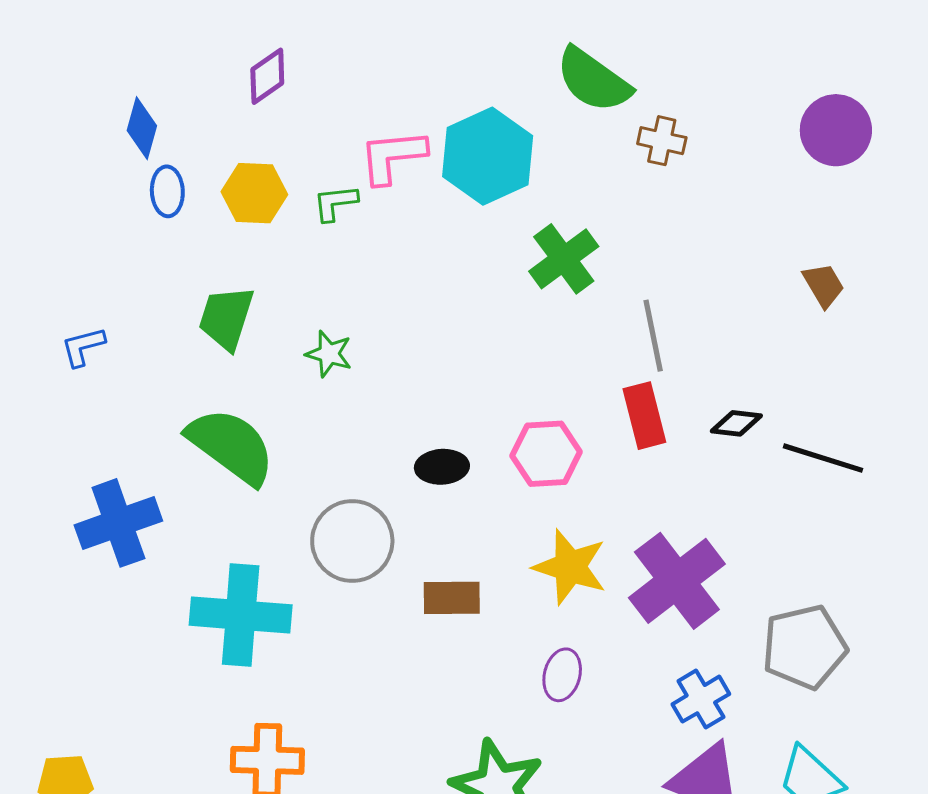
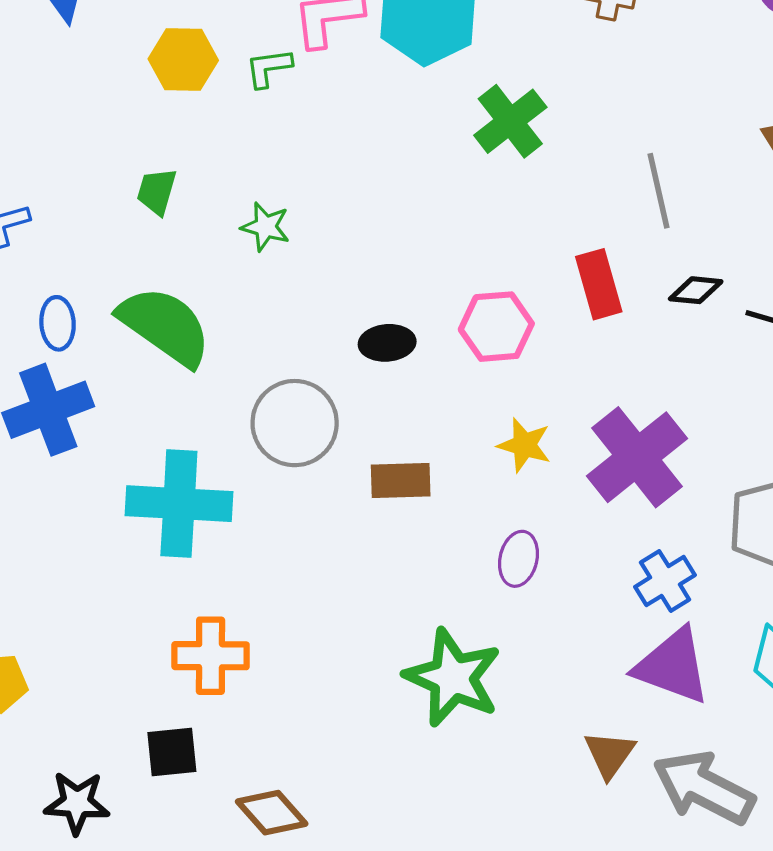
blue ellipse: (167, 191) -> (58, 323), moved
green trapezoid: (226, 318) -> (157, 191), size x0.7
gray line: (653, 336) -> (659, 191), moved
yellow star: (570, 567) -> (524, 445), size x0.7

